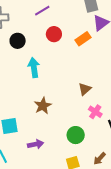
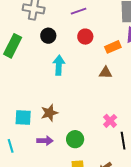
brown triangle: (85, 89) -> (105, 73), moved, turned 32
brown star: (43, 106) -> (49, 113), moved
green circle: (76, 135) -> (75, 139), moved

